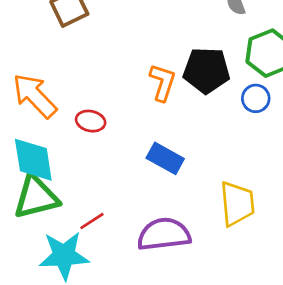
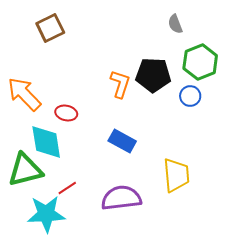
cyan diamond: (33, 160) -> (46, 142), moved

